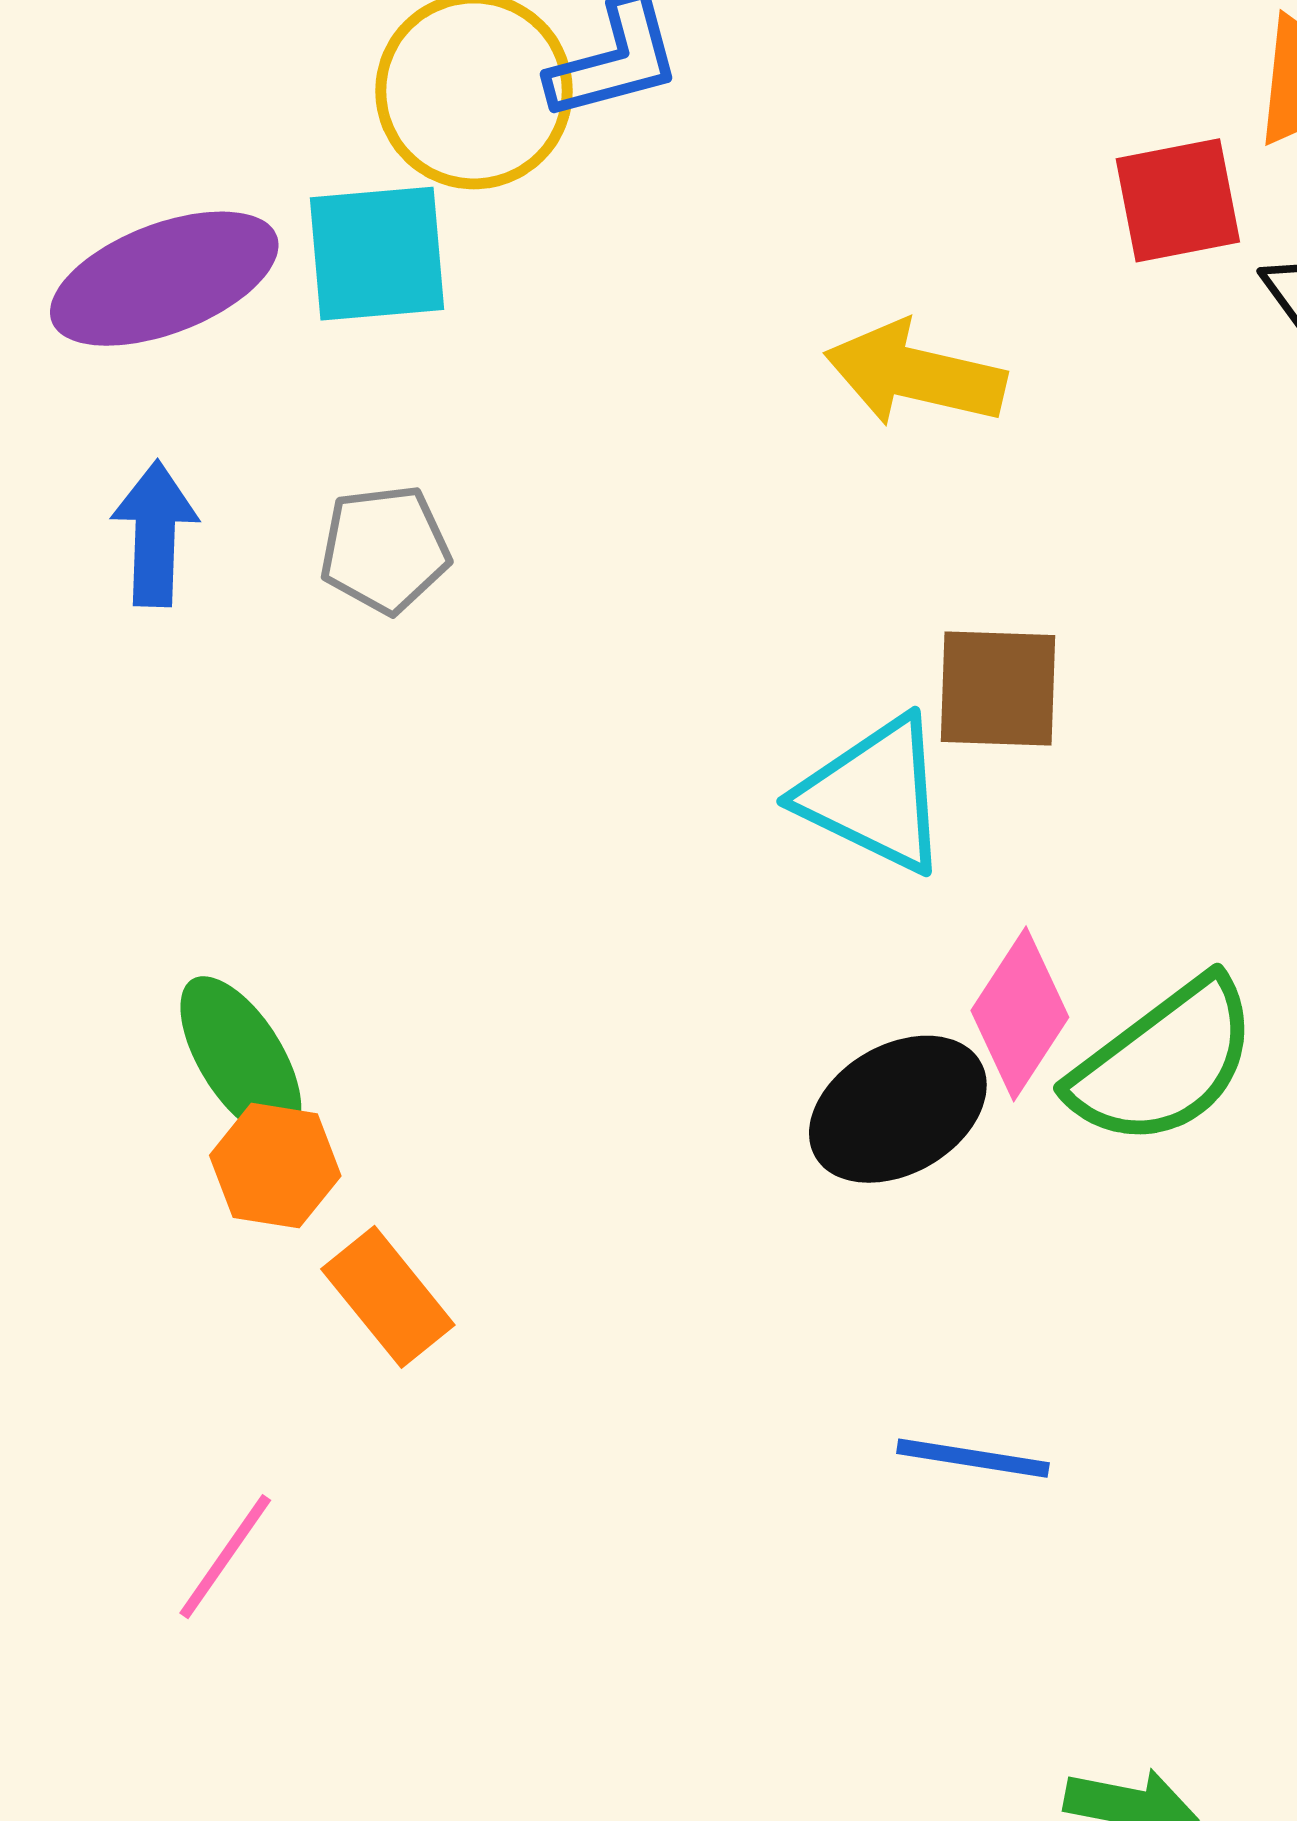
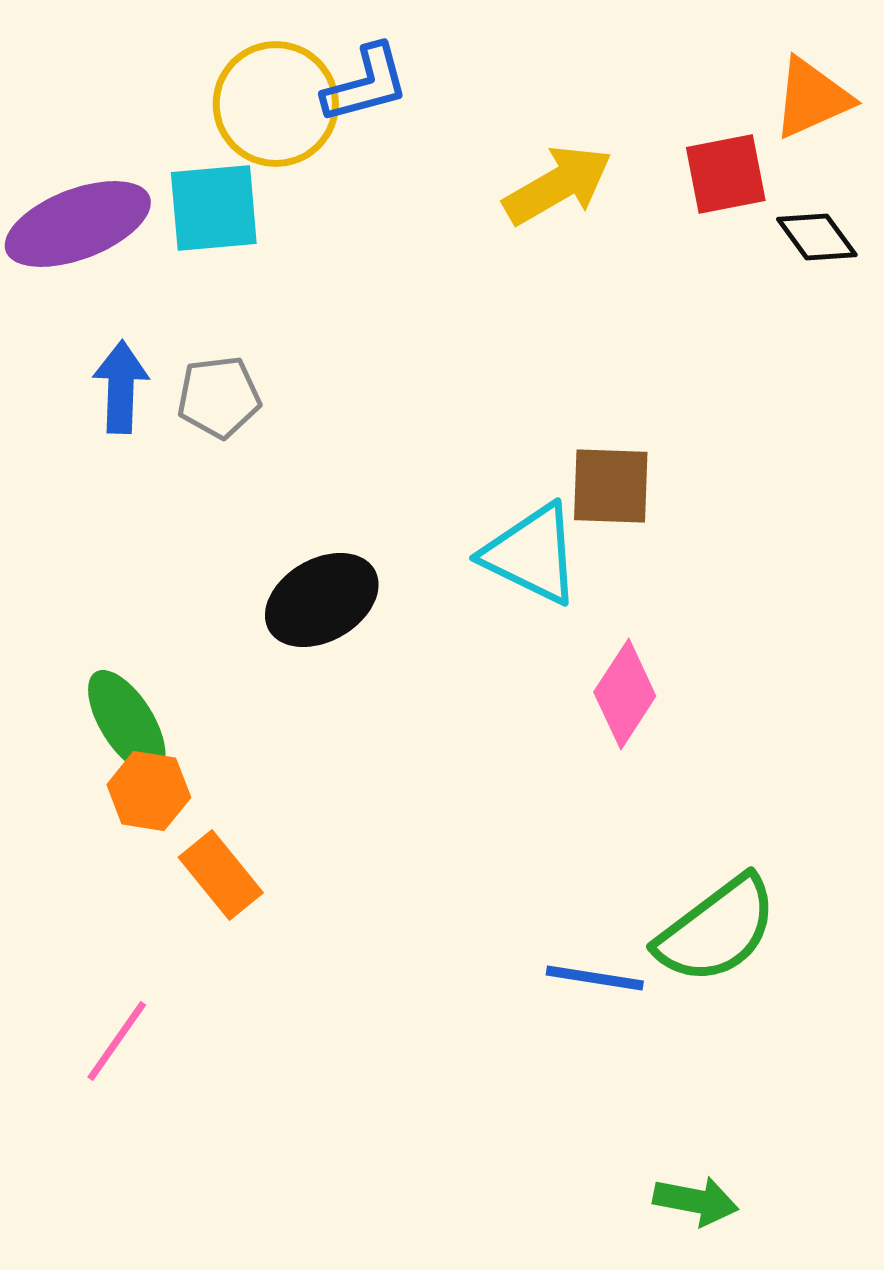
yellow arrow: (915, 374) -> (558, 185), moved, turned 137
blue arrow: (155, 534) -> (121, 387), moved
green semicircle: (1164, 1062) -> (717, 930), moved
black ellipse: (898, 1109) -> (322, 600), moved

